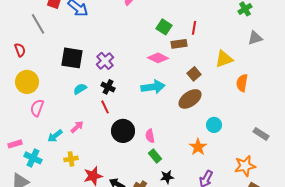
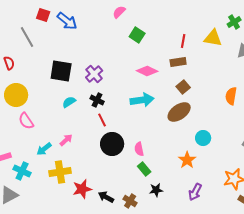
green square: (164, 27) -> (137, 35), moved
brown rectangle: (179, 44) -> (178, 62), moved
yellow triangle: (224, 59) -> (213, 38), moved, turned 30
red line: (105, 107) -> (102, 120), moved
pink semicircle: (37, 108) -> (26, 121), turned -54
yellow cross: (71, 159) -> (60, 172), size x1.5

